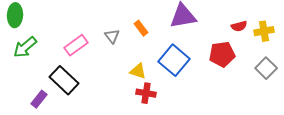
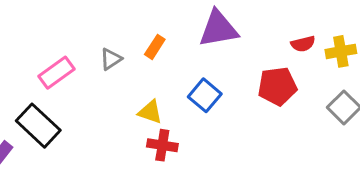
orange rectangle: (141, 28) -> (155, 47), turned 70
gray triangle: (112, 36) -> (111, 59), turned 35
blue square: (174, 60) -> (205, 95), size x0.7

